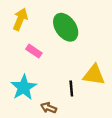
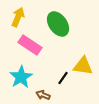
pink rectangle: (34, 51) -> (30, 45), size x1.6
black line: (71, 88) -> (63, 78), turned 40

